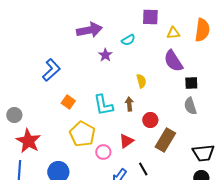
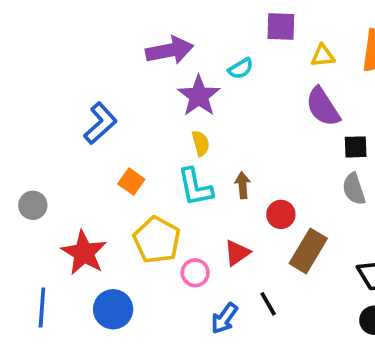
purple star: (105, 55) -> (199, 96), size x1.6
yellow semicircle: (141, 81) -> (201, 143), moved
red star: (28, 141) -> (84, 253), moved

